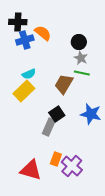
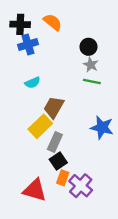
orange semicircle: (43, 33) -> (53, 22), moved
brown trapezoid: (64, 84) -> (54, 107), moved
yellow rectangle: (24, 91) -> (40, 126), moved
black square: (57, 114) -> (58, 161), moved

